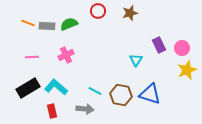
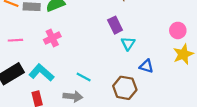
purple rectangle: (159, 45) -> (115, 25), moved
blue triangle: (150, 94) -> (146, 66), moved, size x0.6
brown hexagon: (121, 95) -> (125, 88), moved

